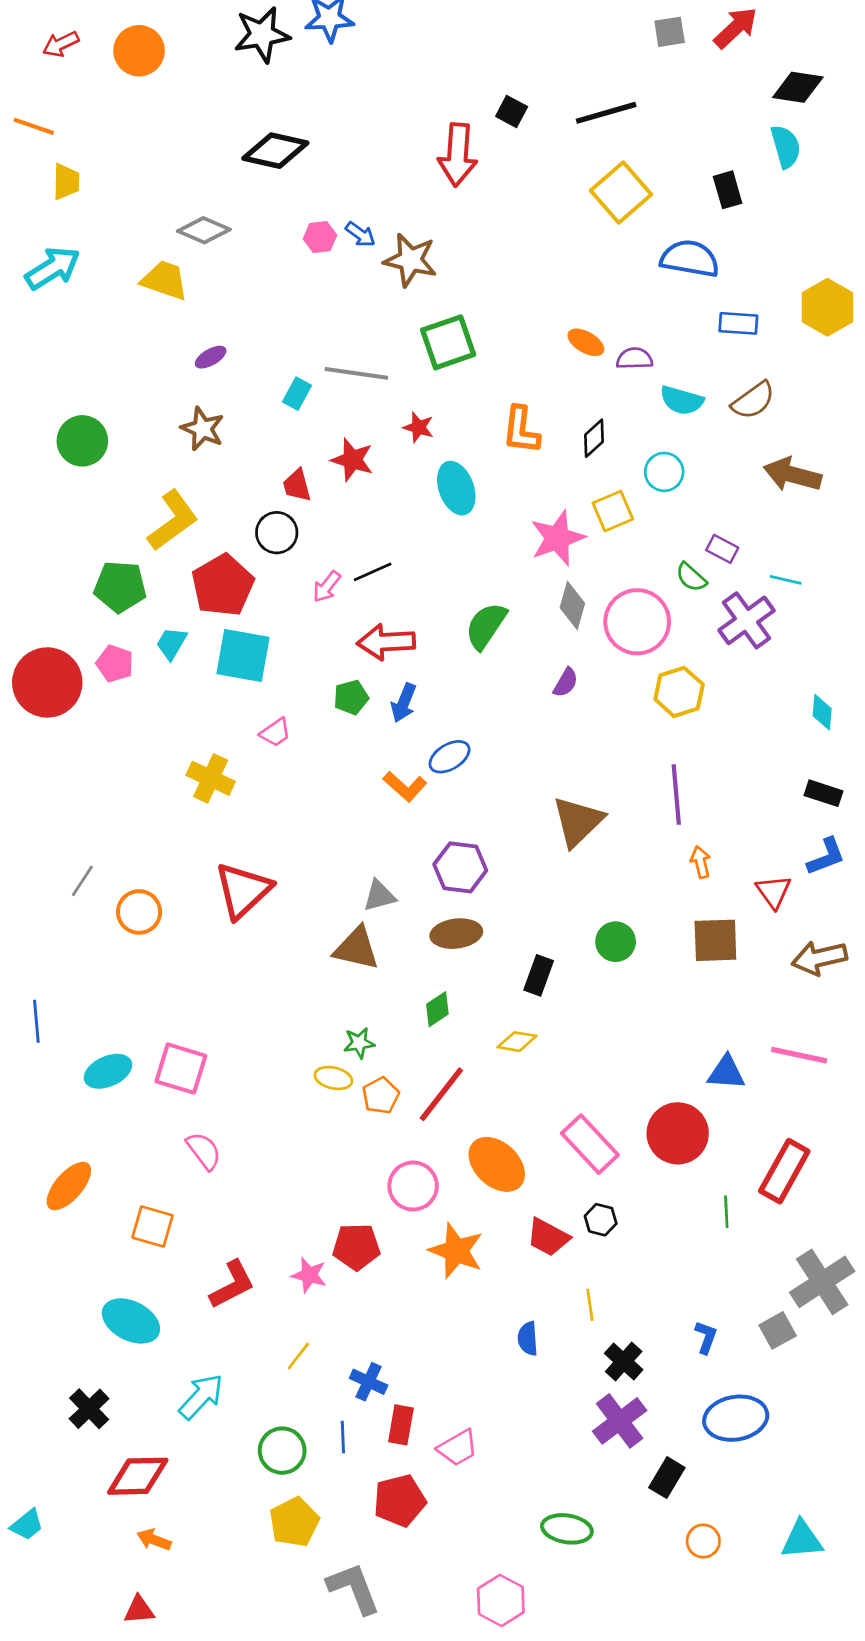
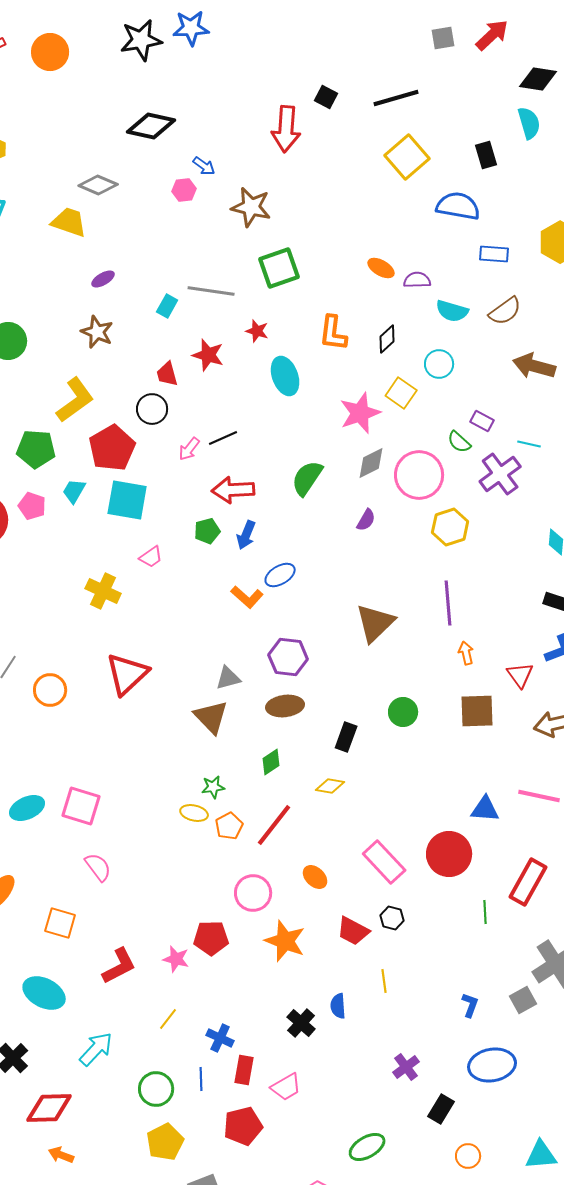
blue arrow: (360, 234) -> (204, 166), moved
yellow square: (613, 511) -> (401, 393), turned -32
gray diamond: (572, 606) -> (371, 463), turned 48
brown triangle: (356, 948) -> (211, 717), turned 33
orange ellipse: (497, 1164) -> (315, 877), size x0.6
black cross: (624, 1361) -> (301, 1023), moved
purple cross: (620, 1421) -> (406, 1067), size x0.7
green ellipse: (567, 1529) -> (367, 1147), turned -39

